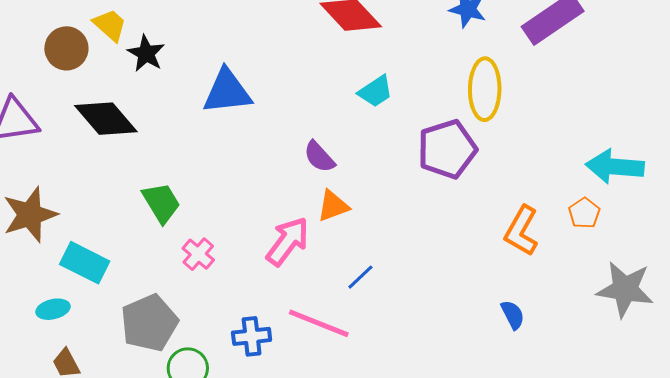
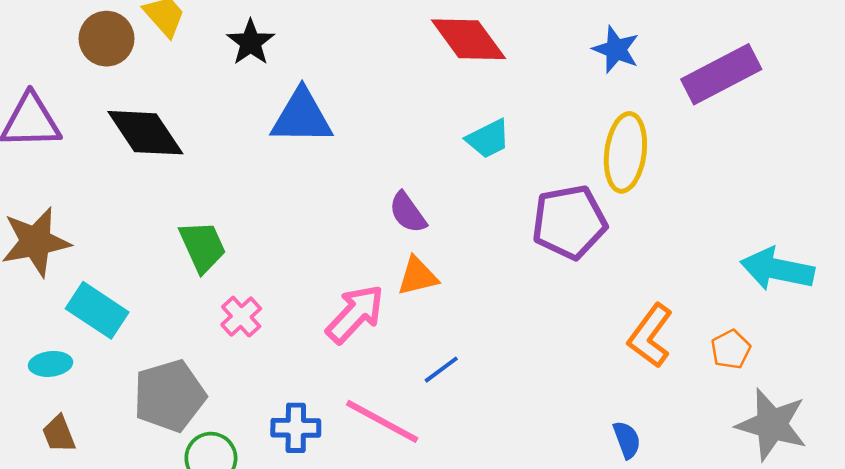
black star: (146, 53) -> (251, 42), moved
orange pentagon: (584, 213) -> (731, 349), moved

